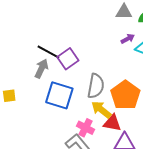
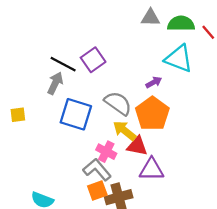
purple arrow: (128, 39) -> (154, 82), moved
purple square: (68, 59) -> (93, 60), moved
gray semicircle: (96, 86) -> (118, 103), turned -65

